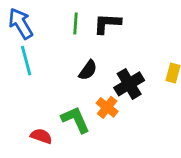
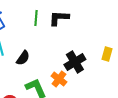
black semicircle: (88, 70) -> (23, 58), moved

